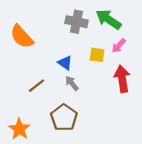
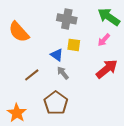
green arrow: (108, 19) -> (109, 17), moved
yellow square: (97, 55) -> (74, 45), moved
red arrow: (122, 79) -> (107, 69), turned 60

